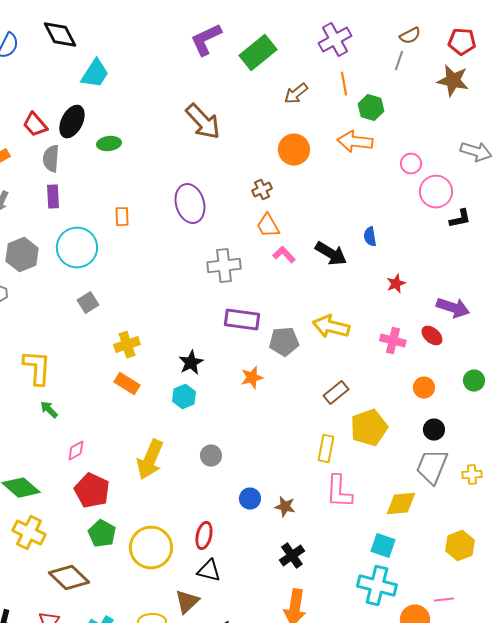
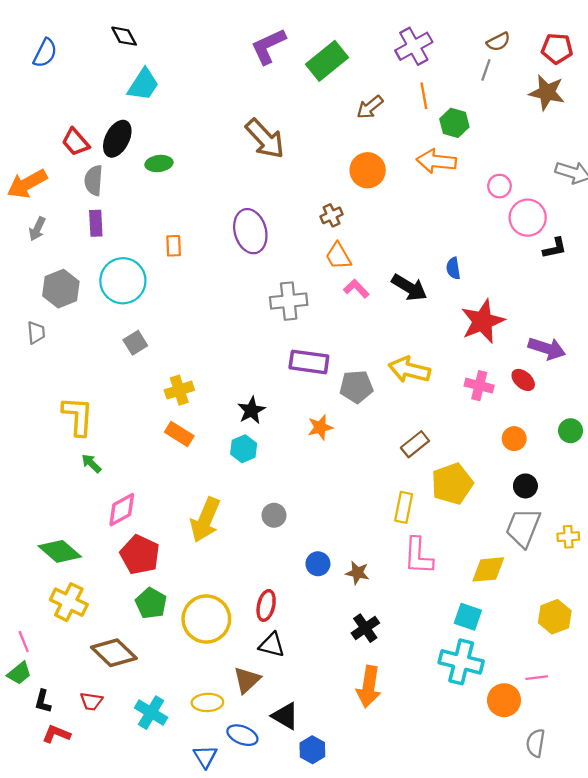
black diamond: (60, 35) -> (124, 36), moved, size x0.7
red star: (396, 284) -> (483, 321), size x2.0
pink diamond: (76, 451) -> (122, 510), size x1.5

